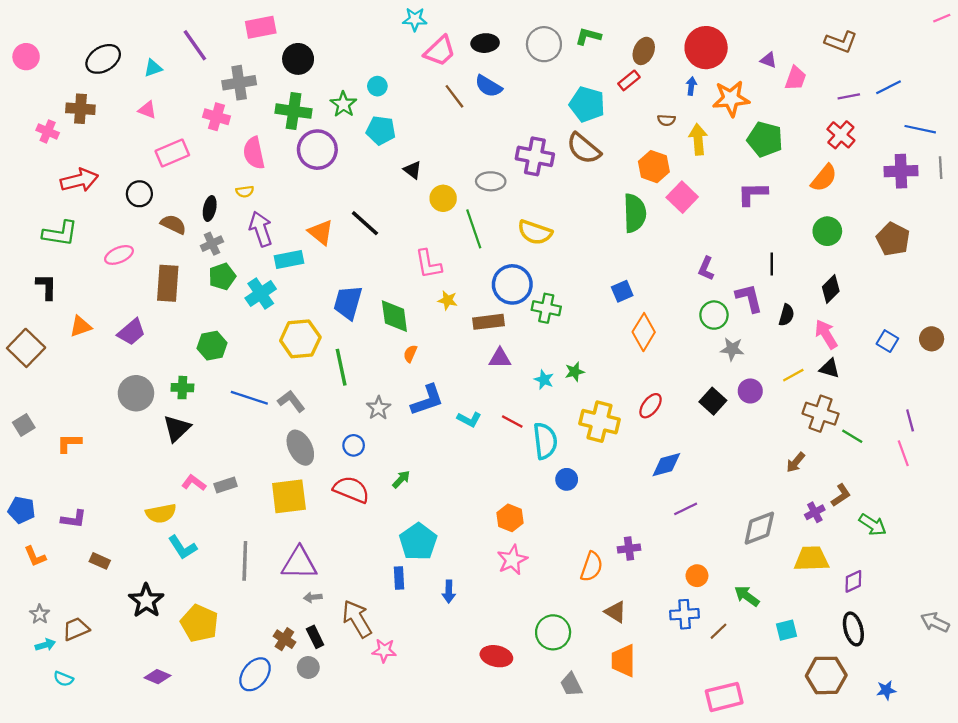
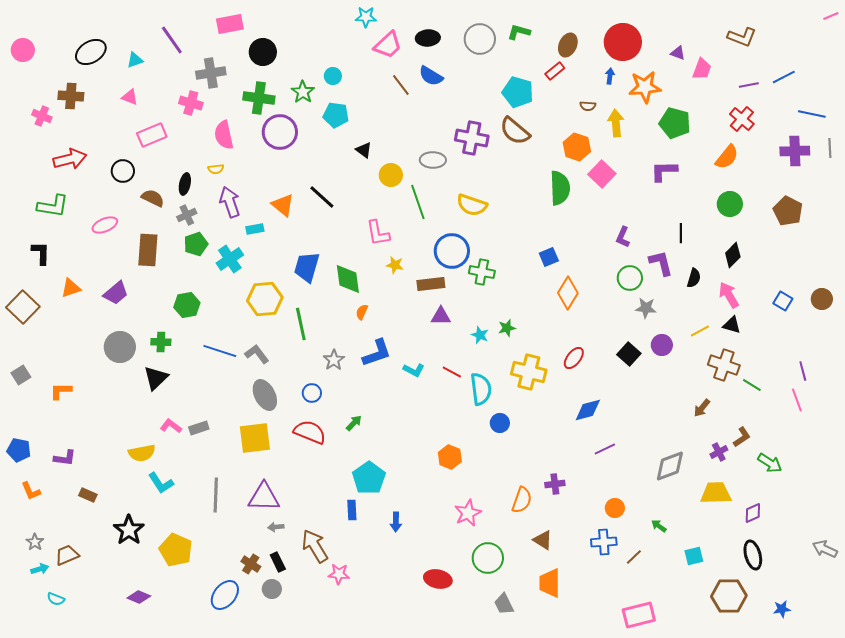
cyan rectangle: (289, 260) -> (255, 229), size x0.7
pink star: (512, 560) -> (468, 513), moved
green arrow: (747, 596) -> (659, 526), size x0.7

